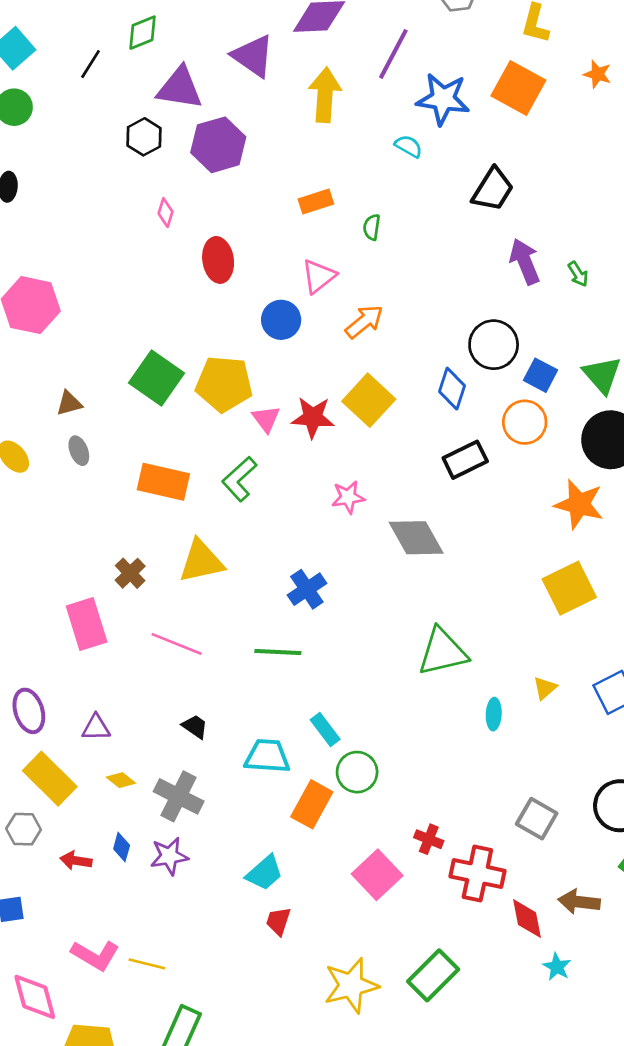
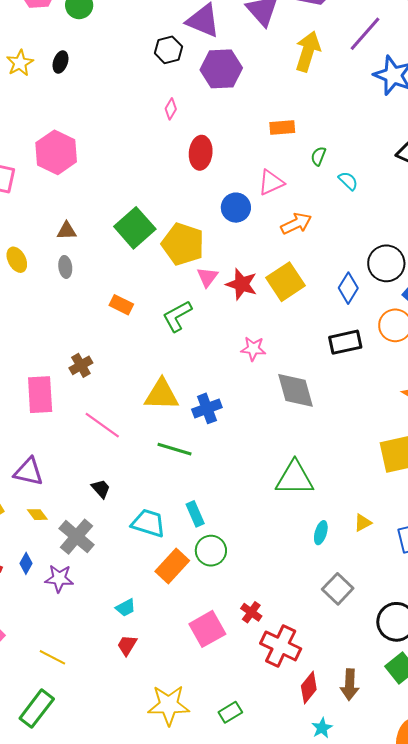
cyan semicircle: (409, 146) -> (348, 181), moved
orange rectangle: (163, 482) -> (121, 305), size x0.6
yellow triangle: (201, 561) -> (161, 395), moved
purple triangle: (96, 728) -> (29, 472), size x1.4
gray square: (537, 819) -> (338, 589), moved
cyan trapezoid: (264, 873) -> (126, 608), size x0.7
brown arrow: (579, 902) -> (350, 685), turned -108
red diamond: (527, 919) -> (309, 688), turned 36
yellow line: (147, 964) -> (52, 657), moved
green rectangle: (433, 975) -> (230, 712), size x0.6

